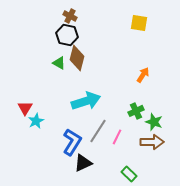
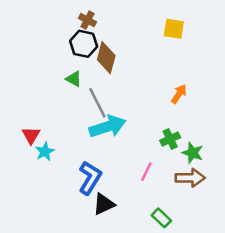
brown diamond: (77, 58) -> (106, 58), moved
gray line: (98, 131) -> (97, 103), moved, turned -60

